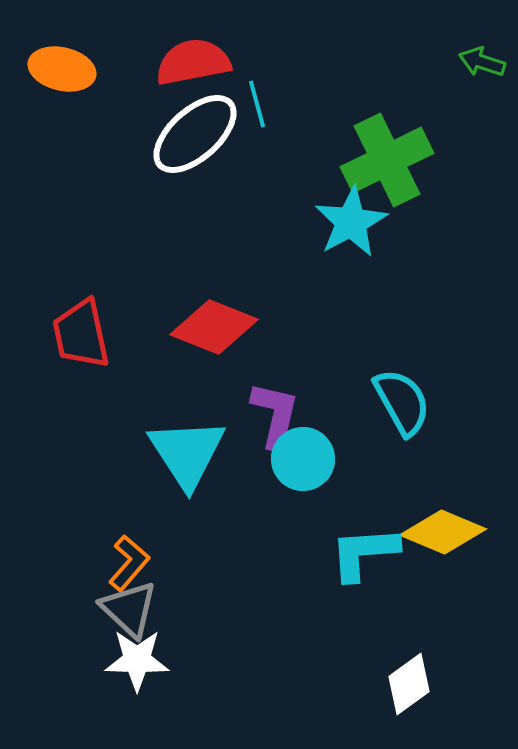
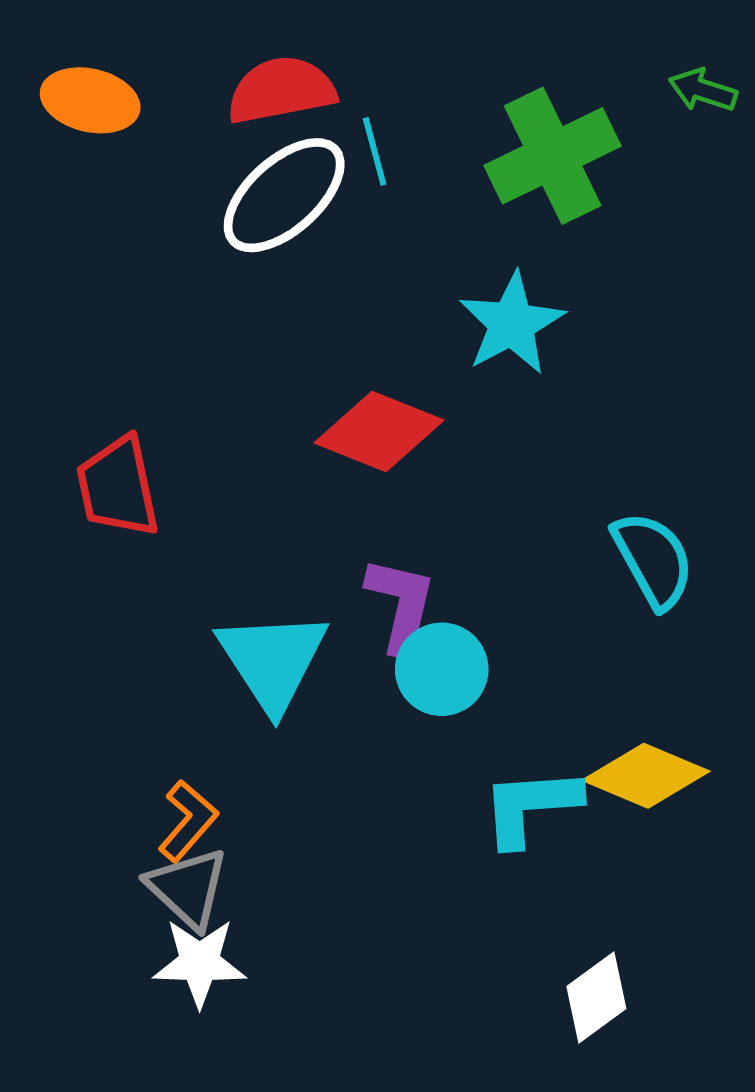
green cross: (387, 160) -> (553, 156), moved
red diamond: (214, 327) -> (379, 431), moved
cyan semicircle: (402, 402) -> (653, 560), moved

